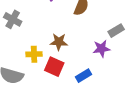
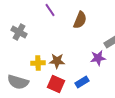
brown star: (59, 42) -> (57, 61), moved
red square: (54, 67) -> (56, 84), moved

